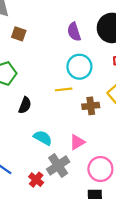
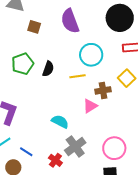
purple semicircle: (74, 32) -> (70, 21), moved, size x1.4
black semicircle: (25, 105) -> (48, 69), moved
pink triangle: (77, 142) -> (90, 106), moved

